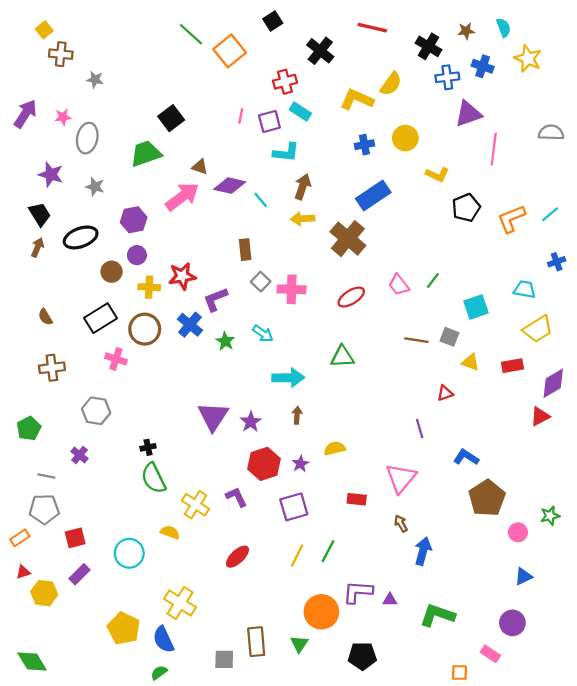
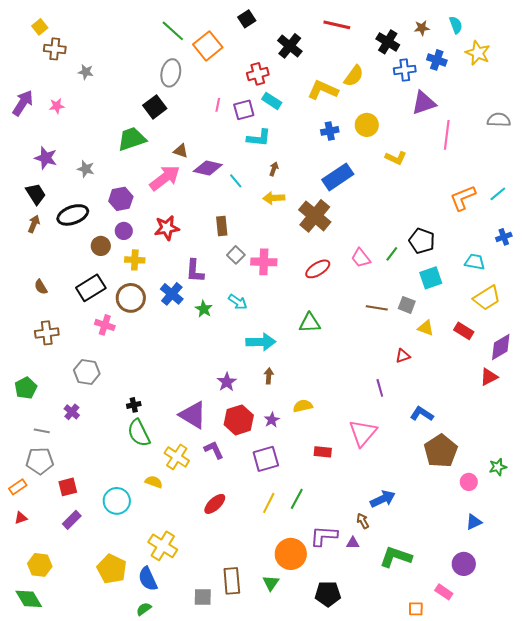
gray ellipse: (87, 138) -> (171, 73), moved
brown arrow: (303, 187) -> (274, 169), size x0.6
black pentagon: (466, 208) -> (422, 241), moved, turned -30
red star: (182, 276) -> (167, 228), moved
purple L-shape: (215, 299) -> (195, 271), turned -65
red rectangle: (512, 366) -> (464, 331), turned 42
purple triangle: (213, 416) -> (193, 415), moved, turned -32
brown arrow: (401, 523) -> (363, 521), moved
blue arrow: (423, 551) -> (383, 499), turned 50
yellow hexagon: (44, 593) -> (40, 565), moved

